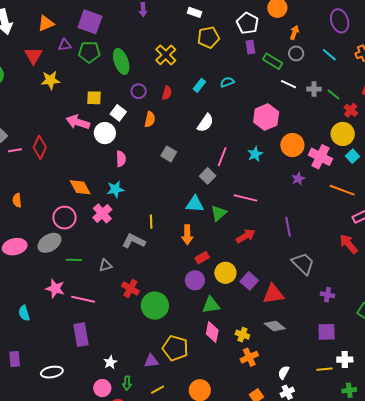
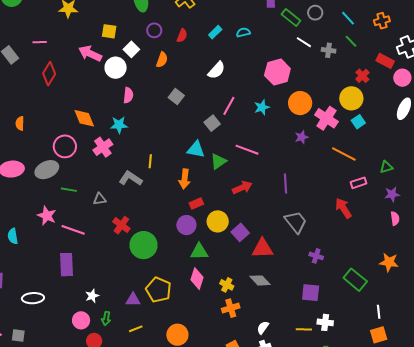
green line: (334, 95) -> (351, 41), moved
pink line: (15, 150) -> (40, 42), moved

